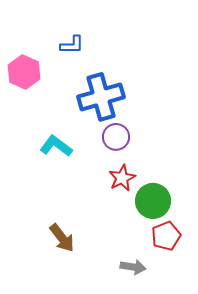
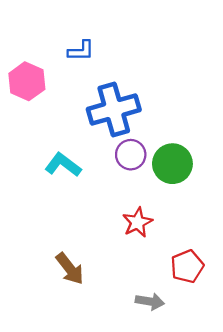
red star: (122, 178) -> (137, 222), moved
green circle: (153, 201) -> (172, 164), moved

